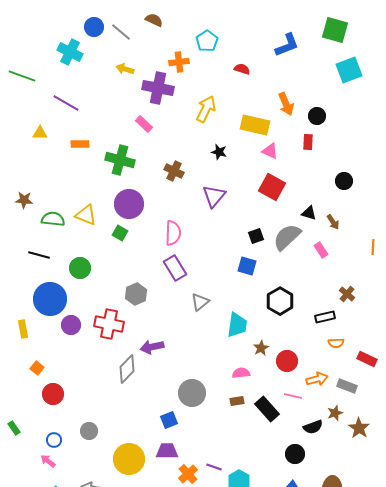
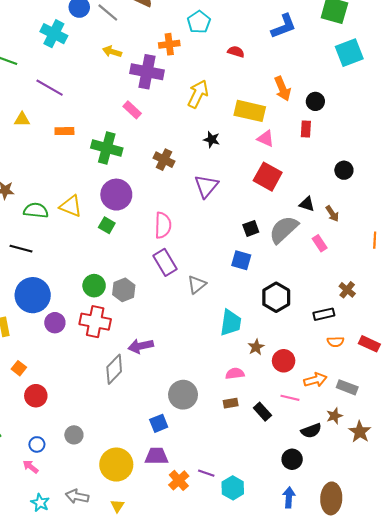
green circle: (80, 268) -> (94, 286), moved
gray triangle: (200, 302) -> (197, 285), moved
red rectangle: (367, 359) -> (369, 344), moved
black rectangle: (267, 409) -> (262, 412), size x0.7

